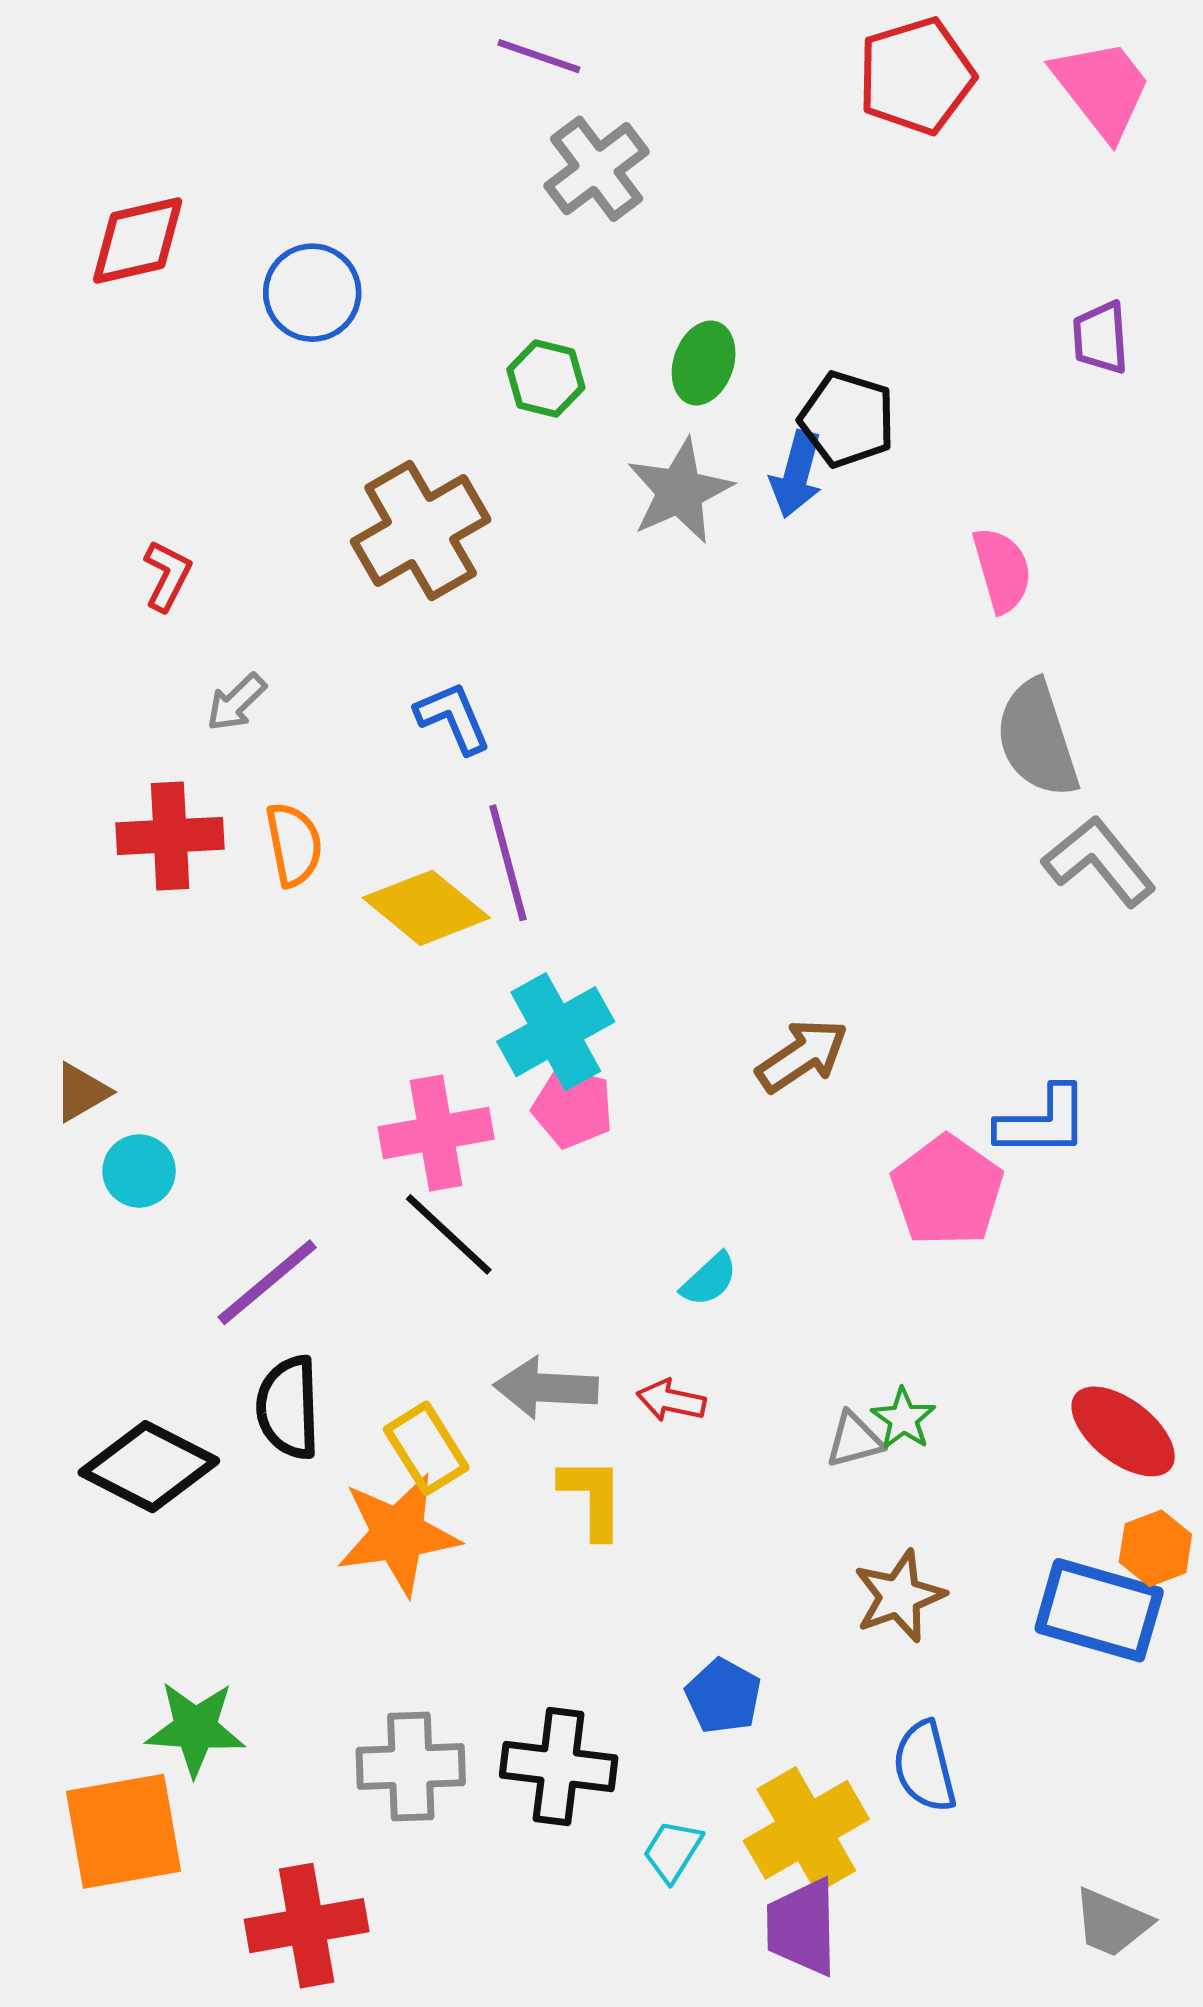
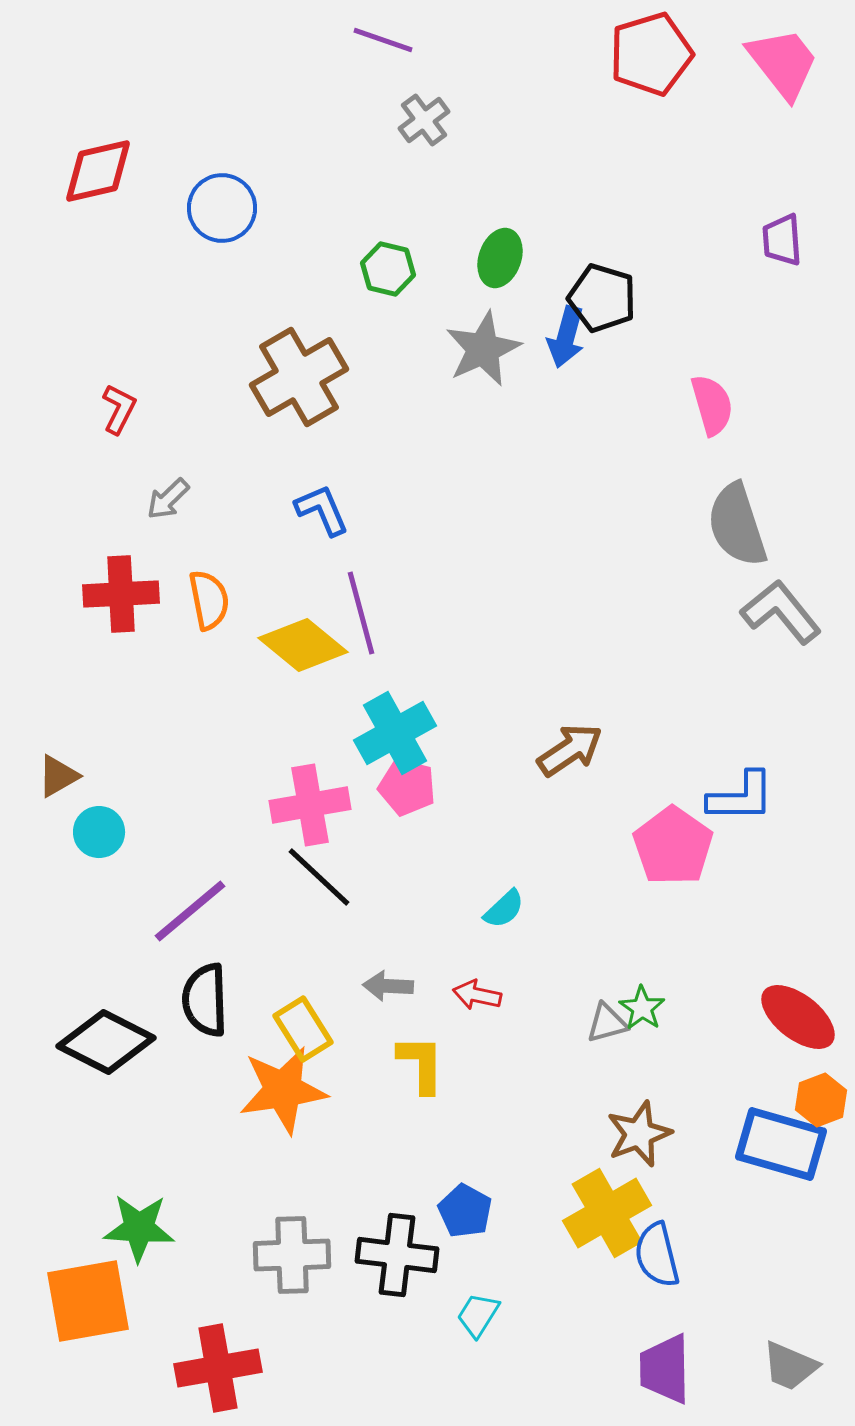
gray cross: (597, 169) -> (424, 120), size x0.7
gray arrow: (546, 1388) -> (388, 986), size x0.7
blue pentagon: (723, 1696) -> (465, 1211), moved
yellow cross: (806, 1830) -> (607, 1213), moved
purple trapezoid: (802, 1927) -> (665, 1369), moved

